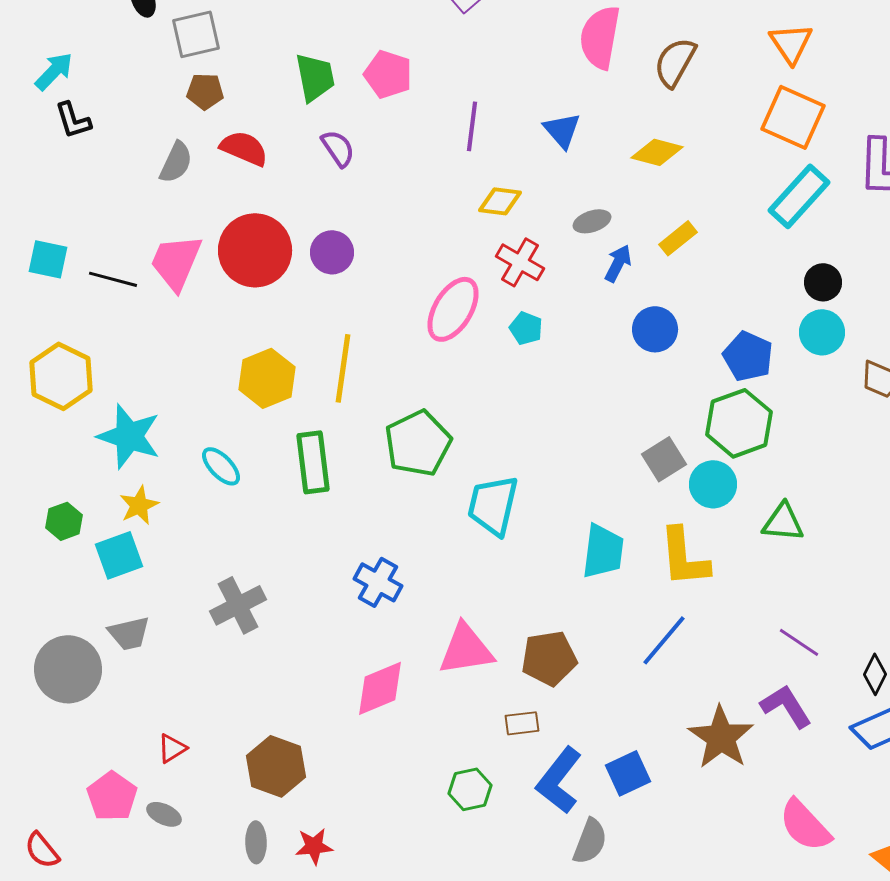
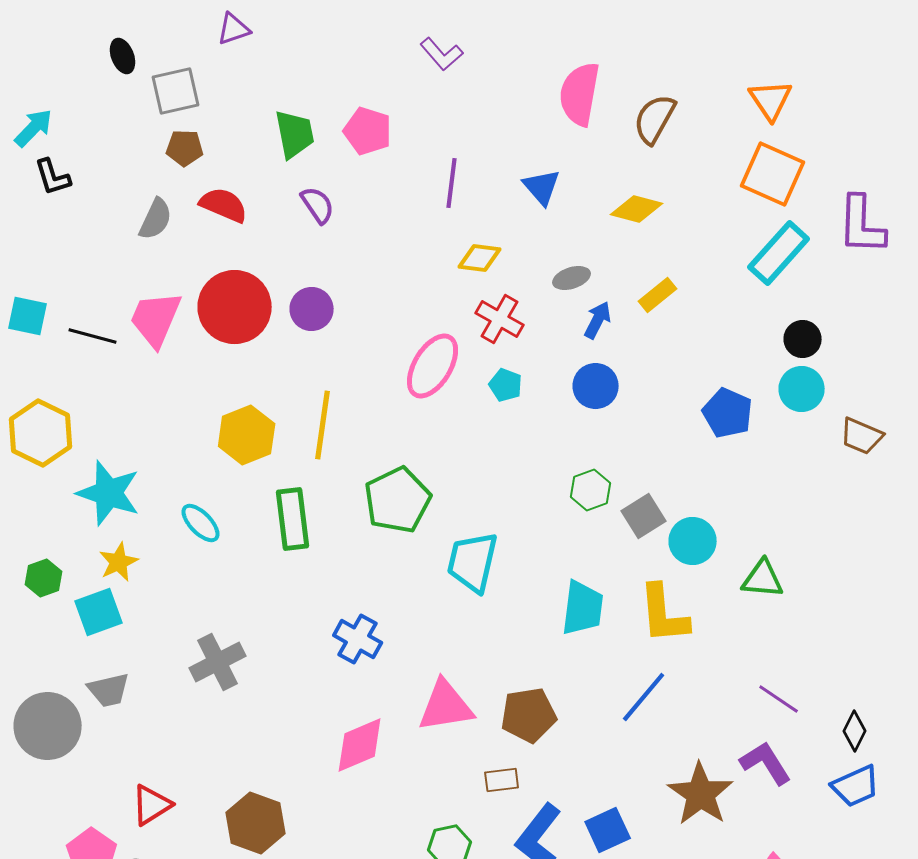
blue circle: (655, 329) -> (596, 386), moved
green hexagon: (739, 423) -> (591, 490), moved, size x0.6
red triangle: (172, 748) -> (152, 805), size x1.4

